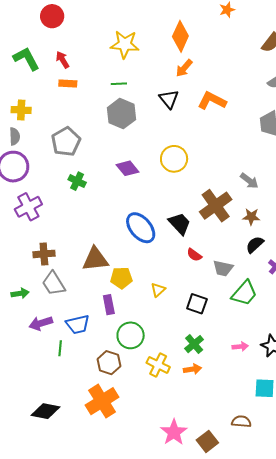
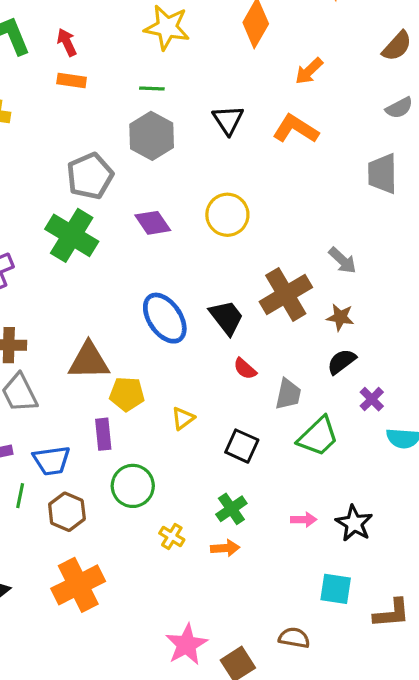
orange arrow: (184, 68) -> (309, 71), moved
gray pentagon: (66, 142) -> (90, 176), moved
green cross: (77, 181) -> (72, 235), size x1.8
gray trapezoid: (223, 268) -> (288, 394), turned -95
brown hexagon: (109, 363) -> (67, 512), moved
yellow cross: (158, 365) -> (172, 536), size x0.7

